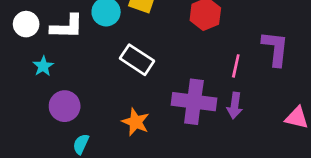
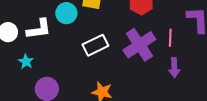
white rectangle: (137, 60) -> (95, 45), turned -50
purple cross: (194, 102) -> (139, 45), moved, turned -32

